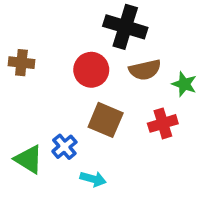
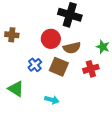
brown semicircle: (145, 70) -> (72, 48), moved
blue cross: (64, 147) -> (35, 65), moved

